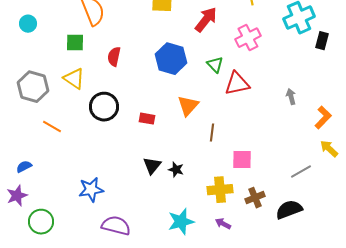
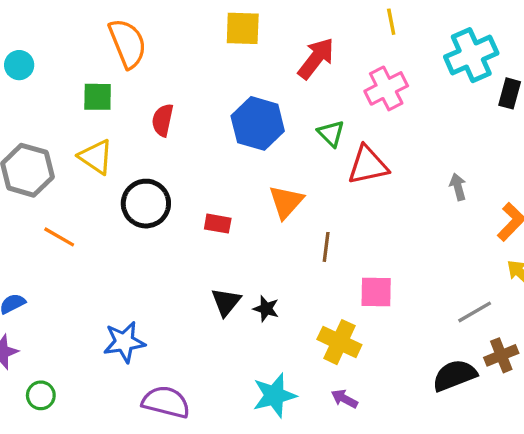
yellow cross: (220, 190) -> (339, 342), turned 30
brown cross: (255, 198) -> (501, 355), moved
green circle: (41, 222) -> (41, 395), size x0.7

